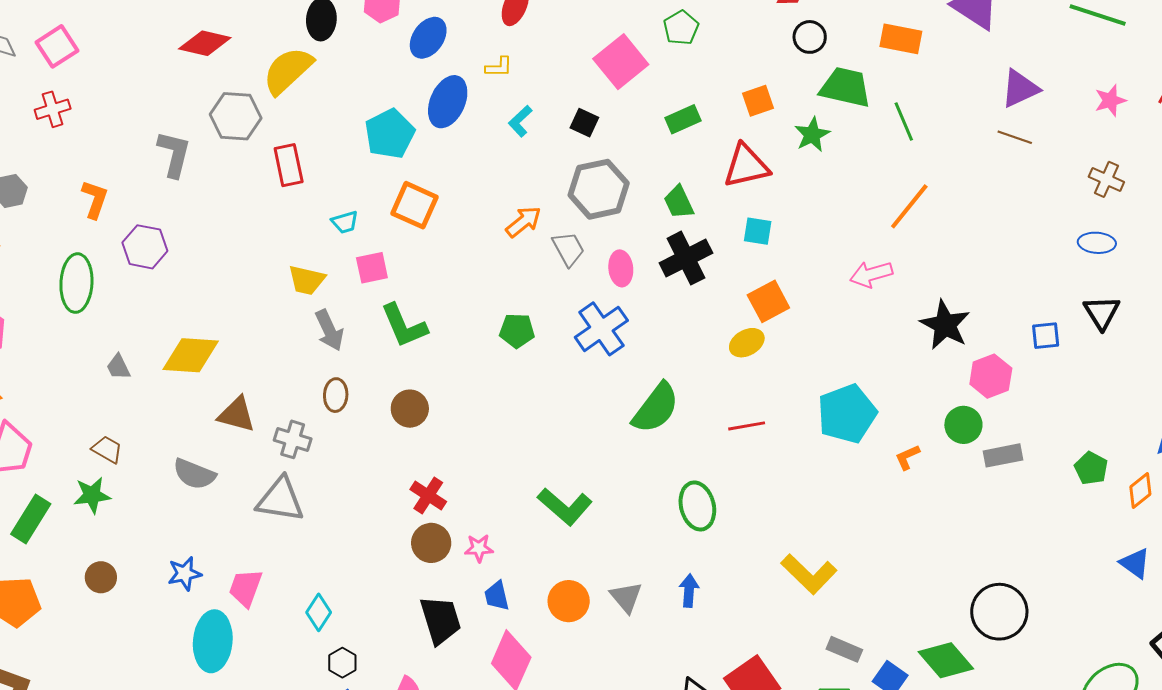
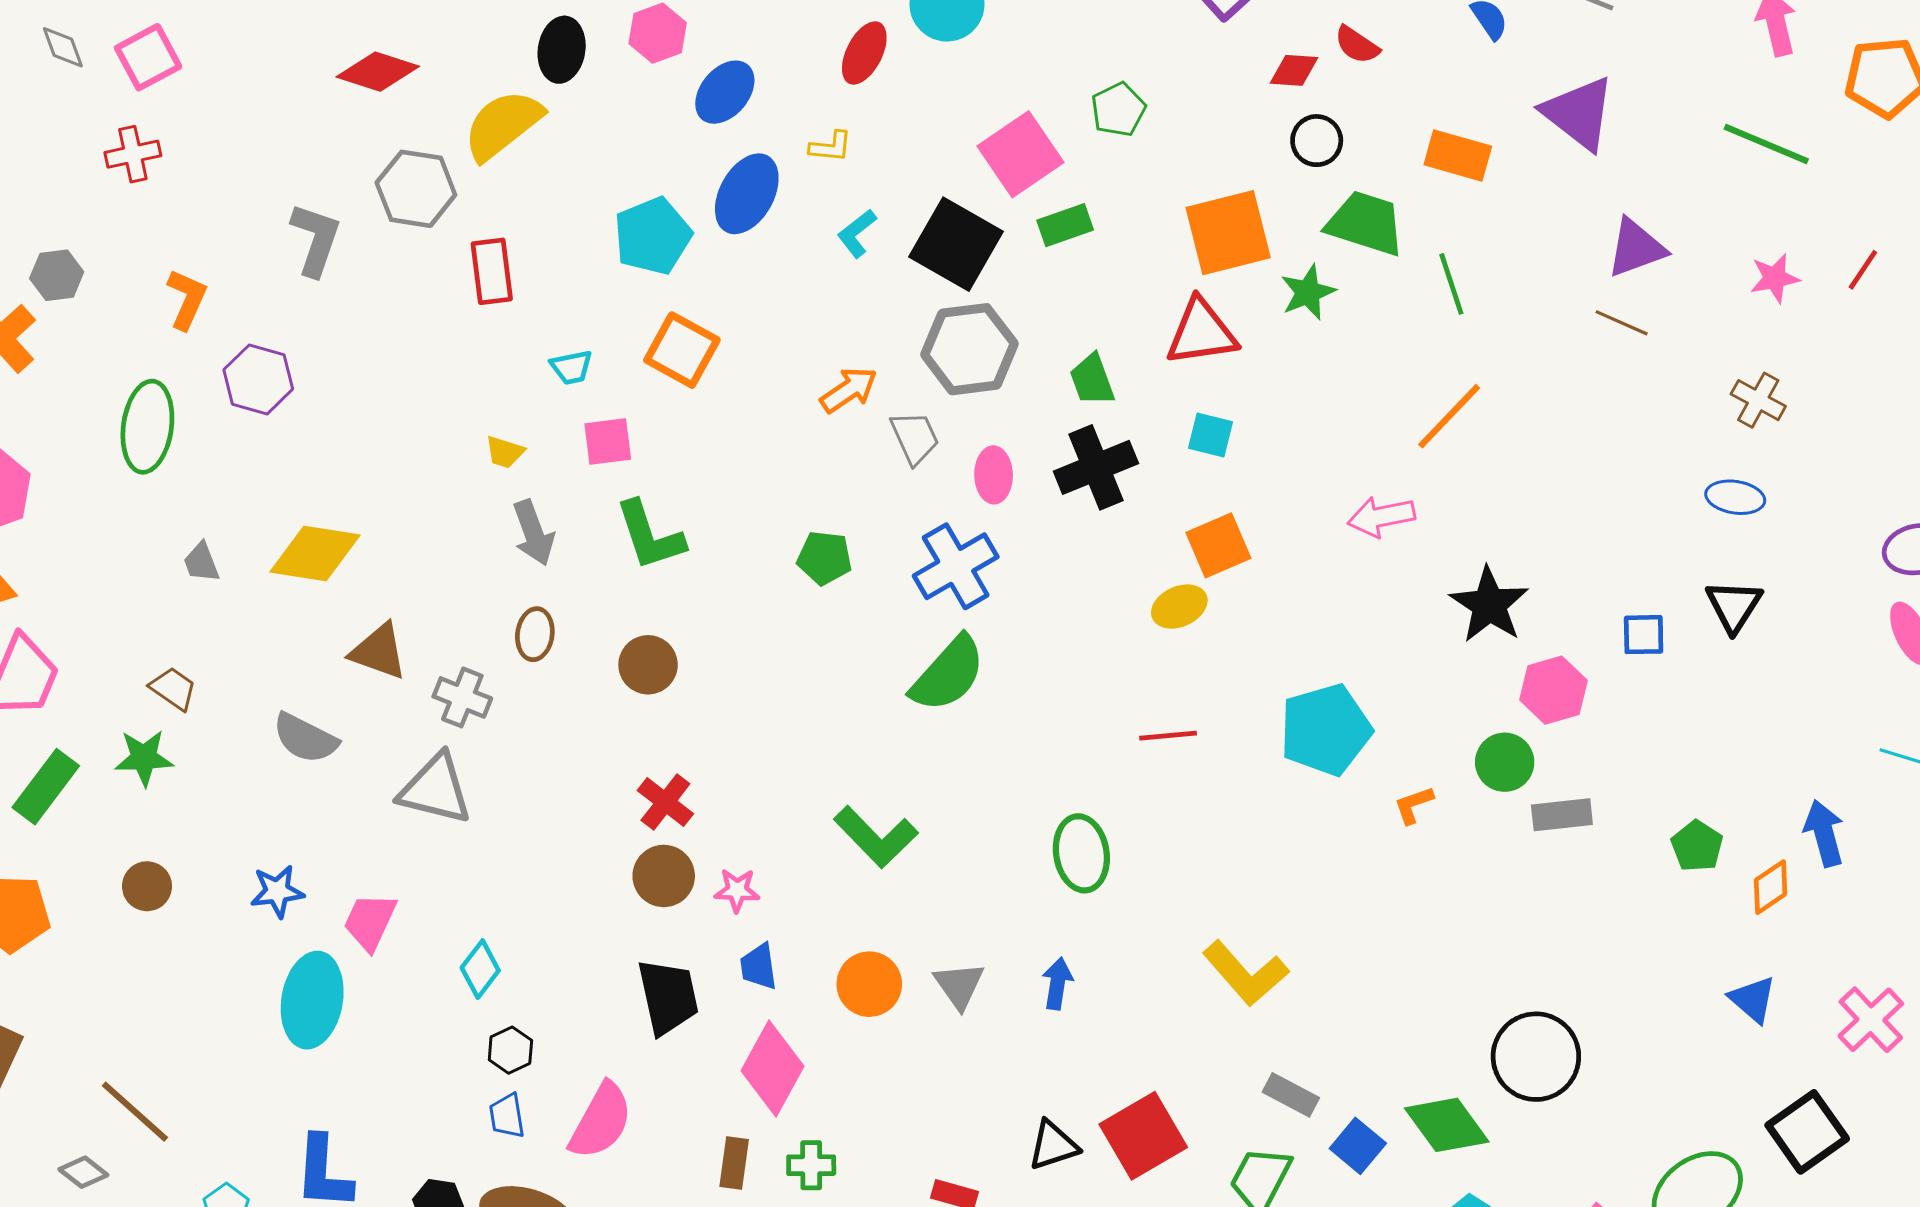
orange square: (758, 101) -> (1228, 233), size x1.8
green rectangle: (683, 119) -> (1065, 225), moved
black square: (584, 123) -> (956, 244), size x2.0
yellow trapezoid: (307, 280) -> (505, 452), size x0.7
green semicircle: (656, 408) -> (948, 674), moved

